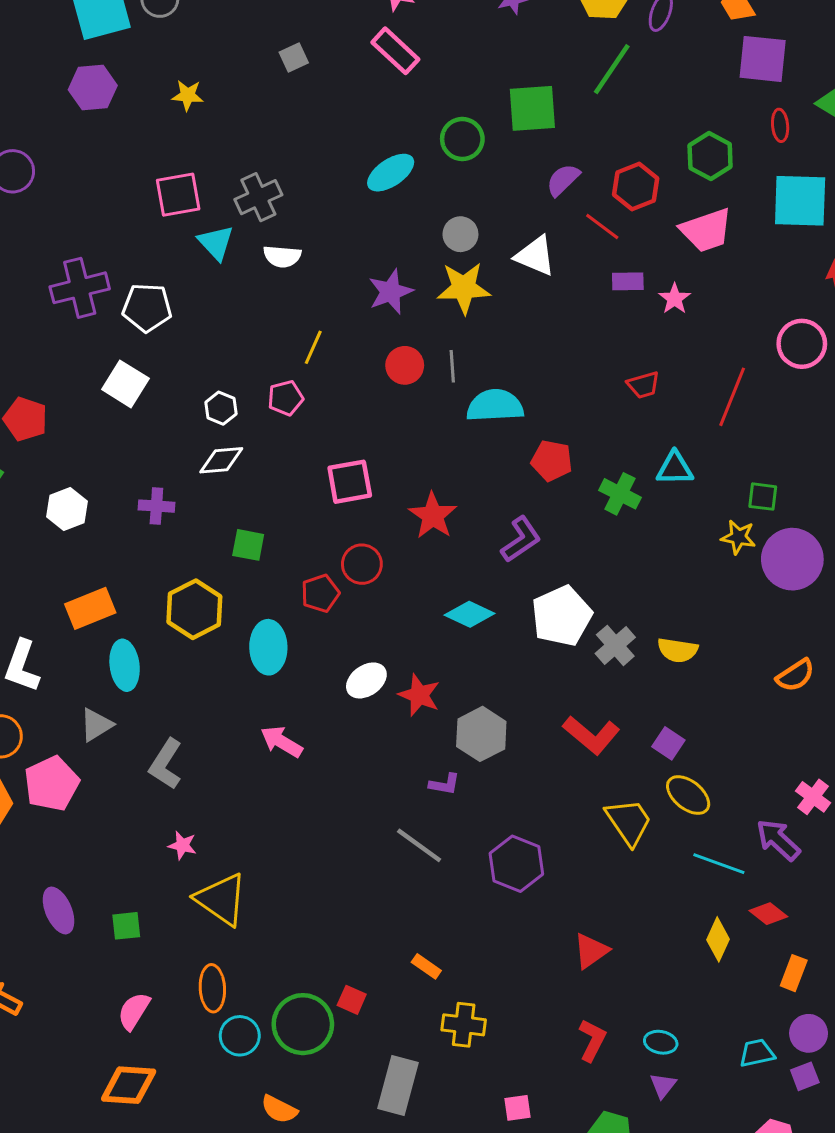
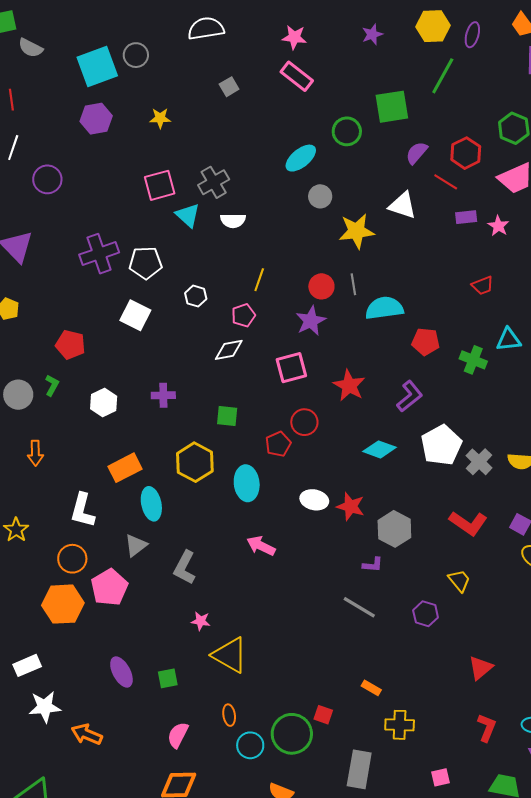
gray circle: (460, 234) -> (320, 196), moved
purple star: (391, 292) -> (311, 321), moved
white hexagon: (221, 408) -> (196, 296), moved
white diamond: (221, 460) -> (229, 350), moved
white ellipse: (366, 680) -> (314, 500), turned 52
yellow trapezoid: (629, 822) -> (459, 581), moved, size x0.7
purple hexagon: (516, 864) -> (426, 614), size x0.7
orange ellipse: (212, 988) -> (229, 715), size x0.7

